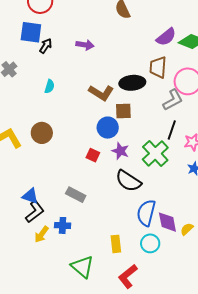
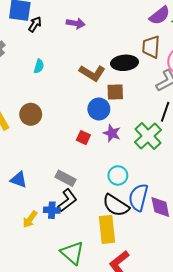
black semicircle: (128, 181) -> (116, 205), moved
black L-shape: (35, 212) -> (67, 200), moved
cyan circle: (150, 243) -> (118, 175), moved
yellow rectangle: (116, 244) -> (107, 229), size x1.5

